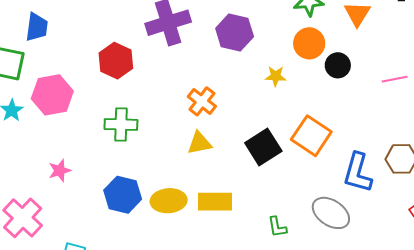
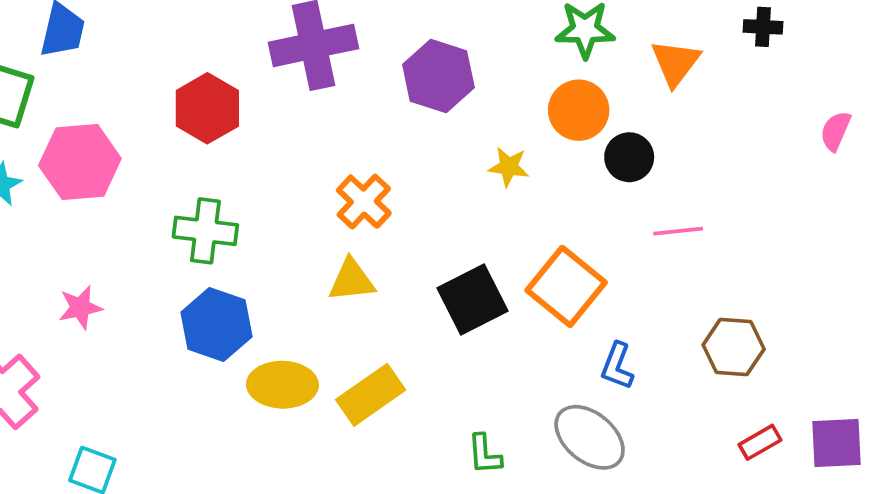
pink line: (395, 79) -> (678, 231), moved
blue L-shape: (358, 173) -> (617, 366), moved, size x0.6
blue hexagon: (123, 195) -> (216, 324), moved
yellow rectangle: (215, 202) -> (371, 395), turned -40

